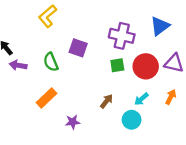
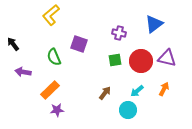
purple cross: (122, 36) -> (119, 33), size x0.6
purple arrow: (18, 65) -> (23, 72), moved
purple star: (73, 122) -> (57, 110), moved

